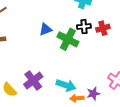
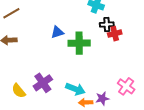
black cross: (84, 27) -> (107, 24), moved
green cross: (68, 39) -> (79, 43), turned -30

